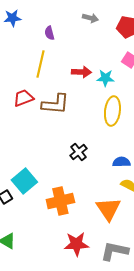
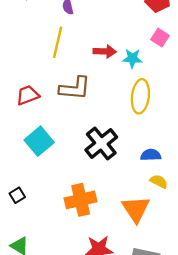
red trapezoid: (23, 98) -> (28, 95), moved
black cross: (78, 152) -> (101, 143), size x1.6
cyan square: (24, 181) -> (39, 141), moved

